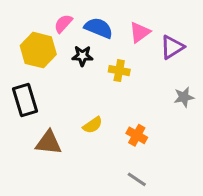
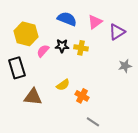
pink semicircle: (63, 24) -> (43, 51), moved
black star: (82, 56) -> (62, 46), moved
orange cross: (137, 135) -> (82, 96), moved

